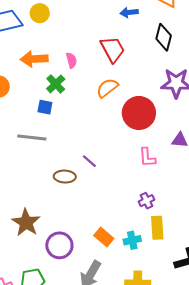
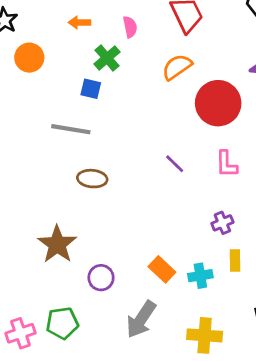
orange arrow: (34, 59) -> (79, 22), size x0.6
purple line: (89, 161) -> (175, 164), moved
brown ellipse: (65, 177) -> (92, 179), moved
yellow rectangle: (157, 228) -> (235, 260), size x0.7
purple circle: (59, 245) -> (101, 278), size x0.7

